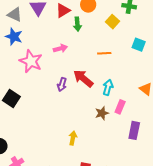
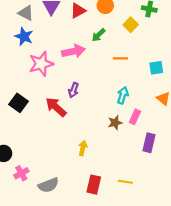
green arrow: (77, 24) -> (99, 35), moved, turned 48
cyan square: (139, 45) -> (156, 68), moved, turned -32
pink arrow: (60, 48) -> (73, 51), size x1.5
pink star: (31, 61) -> (41, 64), turned 30
red arrow: (83, 78) -> (56, 107), moved

